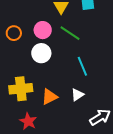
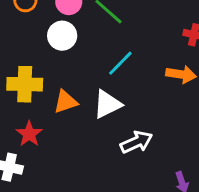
cyan line: (82, 66) -> (120, 63), turned 60
white triangle: (77, 95) -> (107, 104), size x1.5

